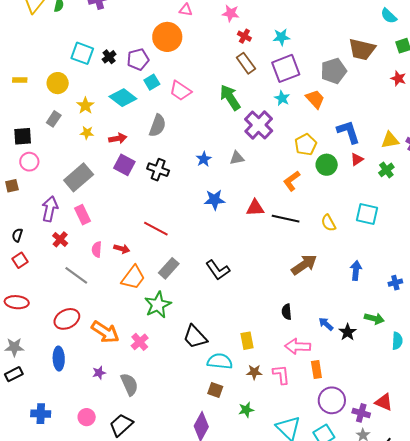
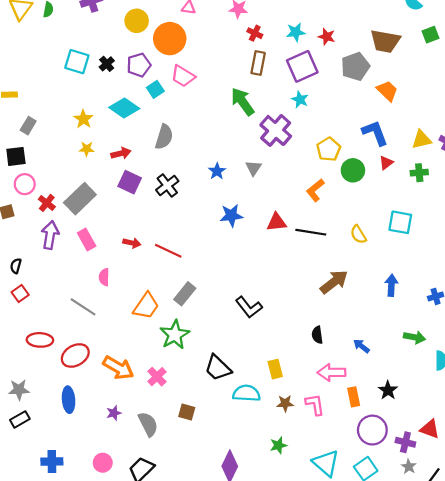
brown rectangle: (246, 63) -> (258, 63), turned 50
red star: (398, 78) -> (327, 37), moved
yellow circle: (58, 83) -> (137, 21), moved
pink trapezoid: (180, 91) -> (183, 76), moved
orange trapezoid: (315, 99) -> (387, 91), moved
gray rectangle: (54, 119) -> (28, 126), moved
gray triangle: (237, 158) -> (253, 168), turned -42
black cross: (158, 170) -> (167, 185), turned 35
green cross: (386, 170) -> (419, 173), turned 35
red cross: (60, 239) -> (47, 203), moved
red arrow: (122, 249) -> (132, 243), moved
black L-shape: (218, 270) -> (249, 307), moved
red ellipse: (17, 302) -> (40, 340), moved
black star: (348, 332) -> (388, 390), moved
brown square: (215, 390) -> (187, 412), moved

